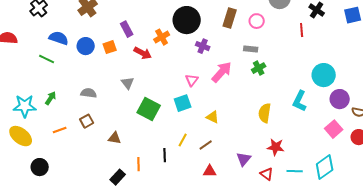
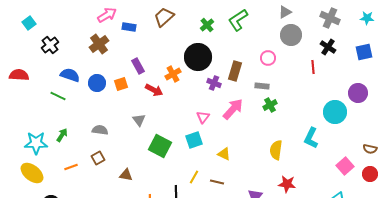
brown rectangle: (230, 18) -> (235, 71), moved
purple circle: (340, 99) -> (358, 93), moved
brown line: (206, 145) -> (217, 182), turned 48

